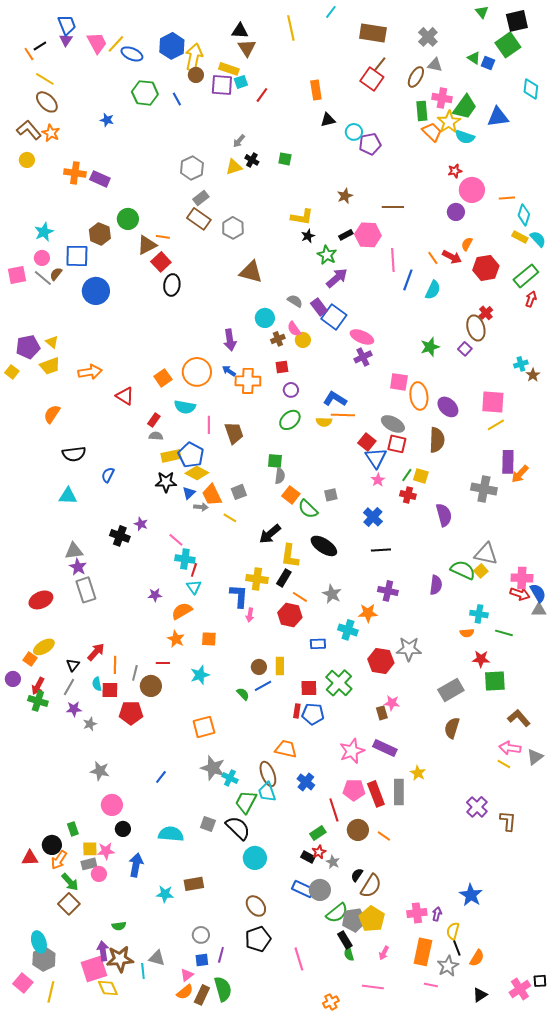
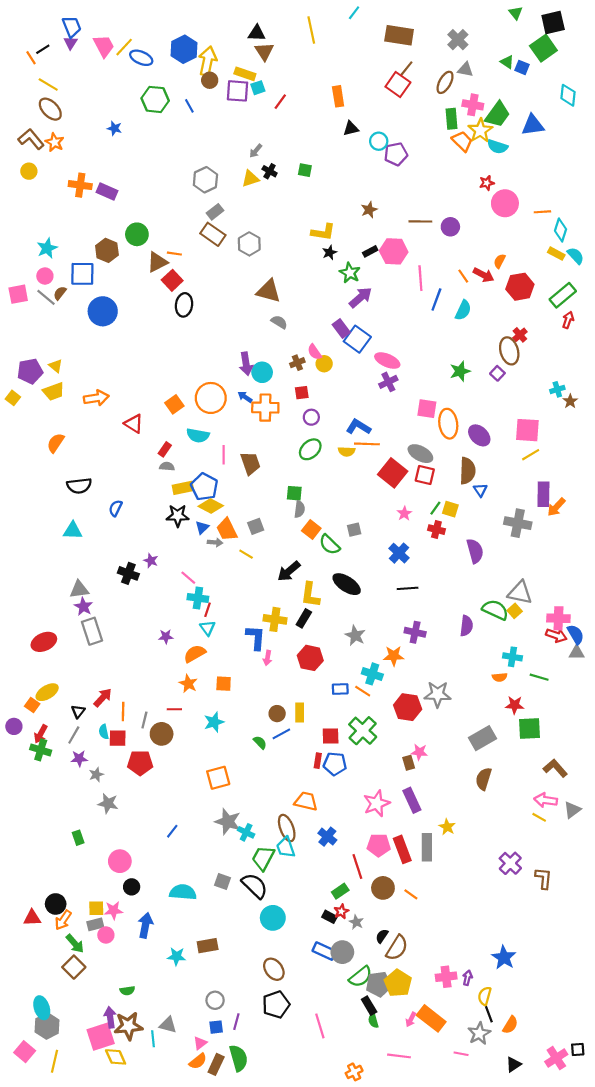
purple circle: (456, 212) -> (450, 227), moved
gray semicircle: (295, 301) -> (279, 322), moved
cyan circle: (265, 318) -> (262, 372), moved
red square: (367, 442) -> (393, 473), size x1.5
blue triangle: (376, 458) -> (480, 490), moved, size x0.6
orange line: (300, 597) -> (363, 691), moved
purple rectangle: (385, 748) -> (412, 800), turned 40
gray star: (100, 771) -> (108, 803), moved
green rectangle: (73, 829) -> (78, 838), moved
orange rectangle: (423, 952) -> (431, 1018), moved, turned -64

